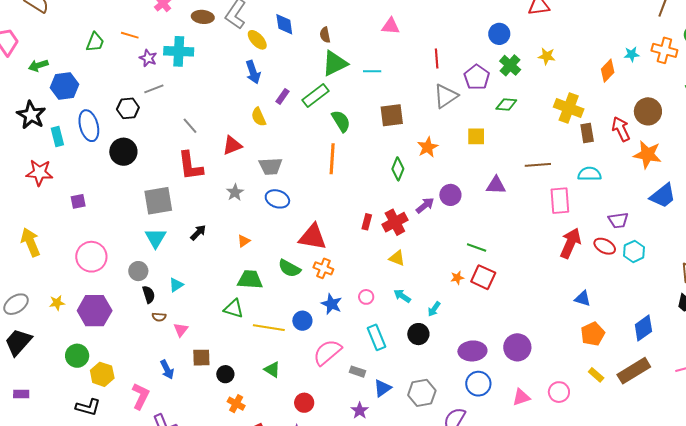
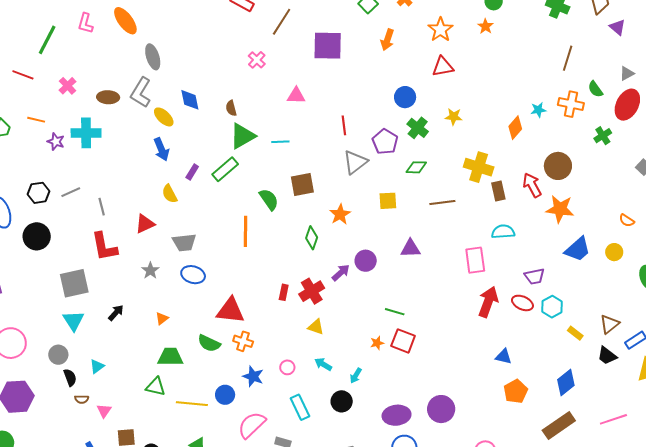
gray line: (154, 89) -> (71, 192), moved
green semicircle: (341, 121) -> (269, 199), moved
gray line: (190, 126) -> (102, 207), turned 30
brown line: (538, 165) -> (442, 202), moved
yellow rectangle: (596, 375) -> (575, 333), moved

